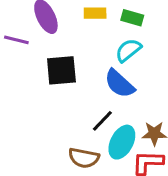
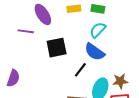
black line: (102, 121) -> (80, 70), moved

